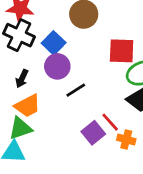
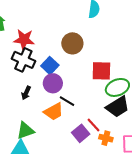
black line: (76, 90) -> (67, 101), turned 63
orange trapezoid: (28, 106) -> (54, 112), moved

